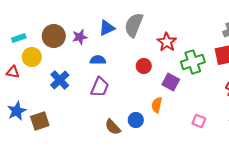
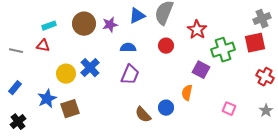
yellow circle: (32, 57) -> (66, 74), moved
red circle: (144, 66) -> (166, 46), moved
red triangle: (13, 72) -> (43, 46), moved

